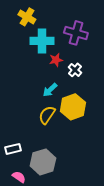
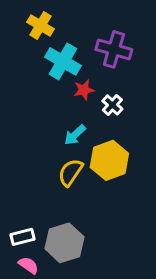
cyan cross: (42, 41) -> (63, 61), turned 30
white rectangle: (13, 149) -> (22, 237), moved

